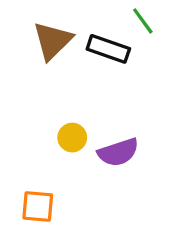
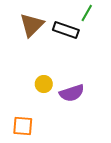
green line: (143, 21) -> (87, 13), turned 66

